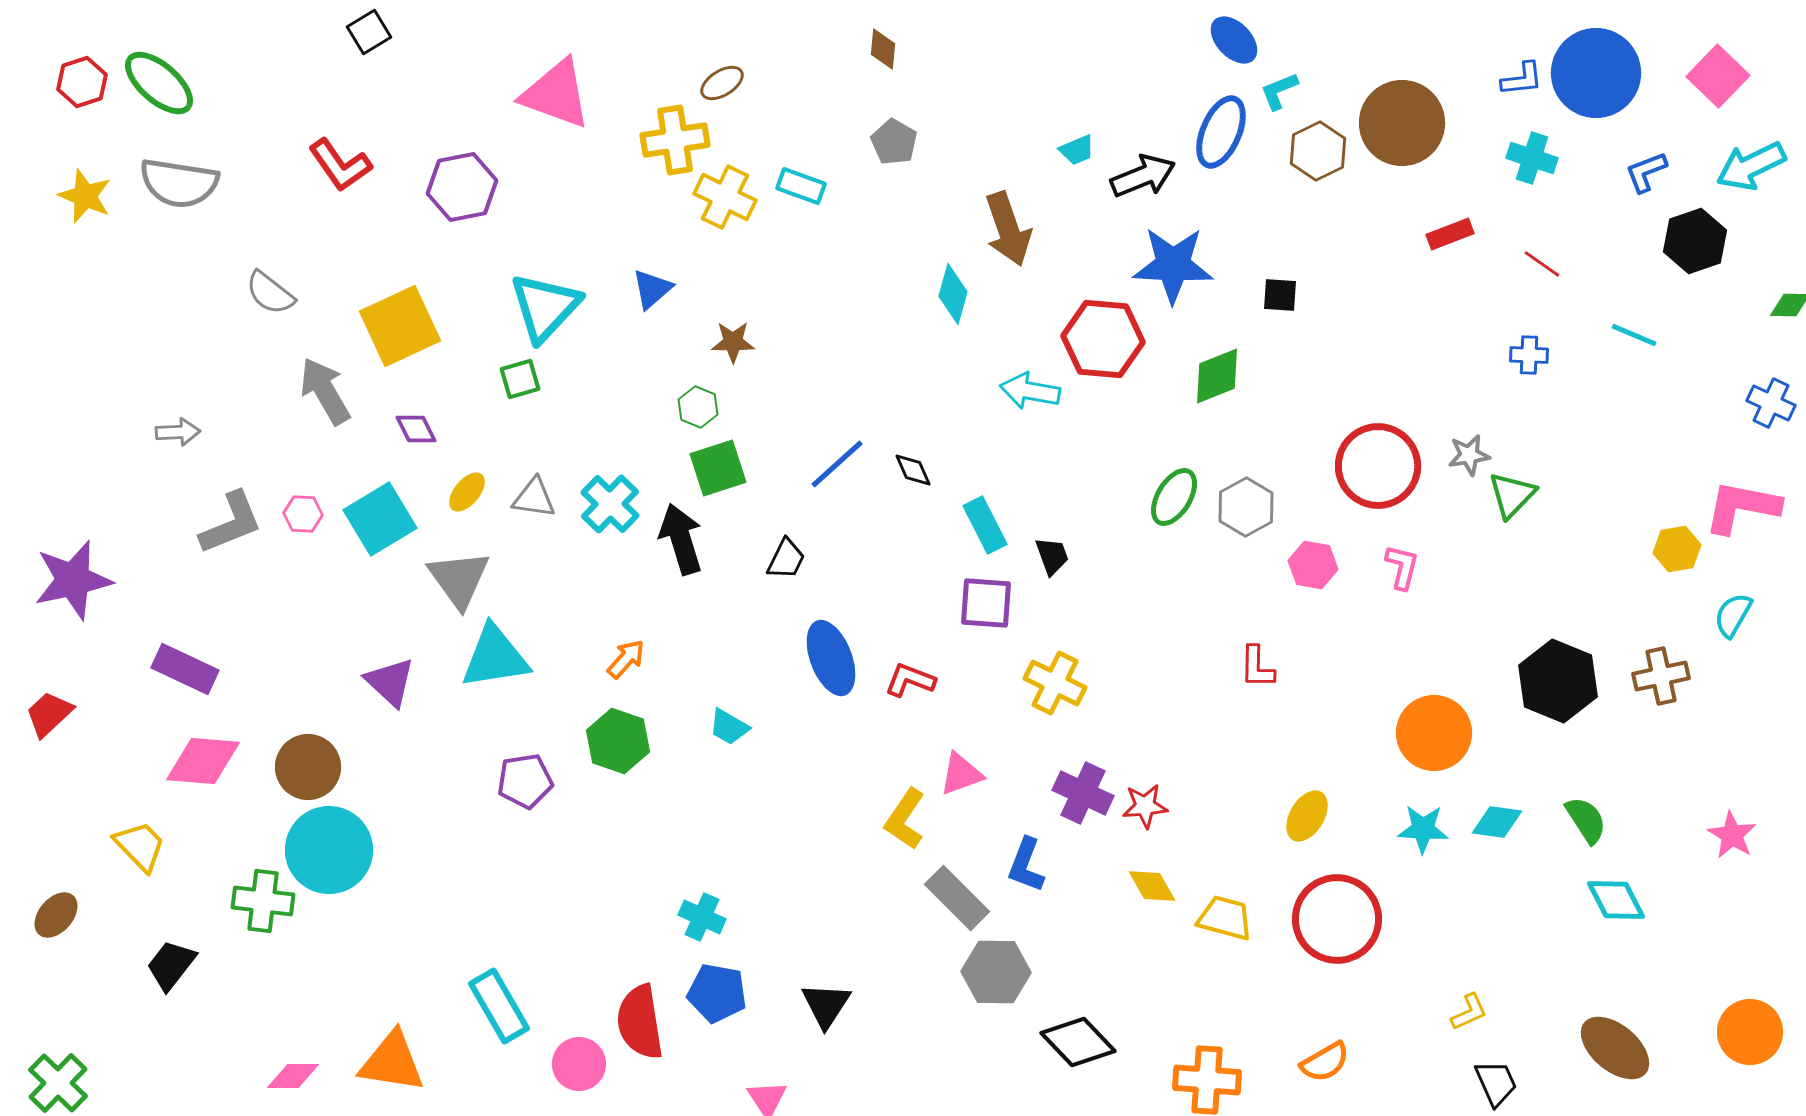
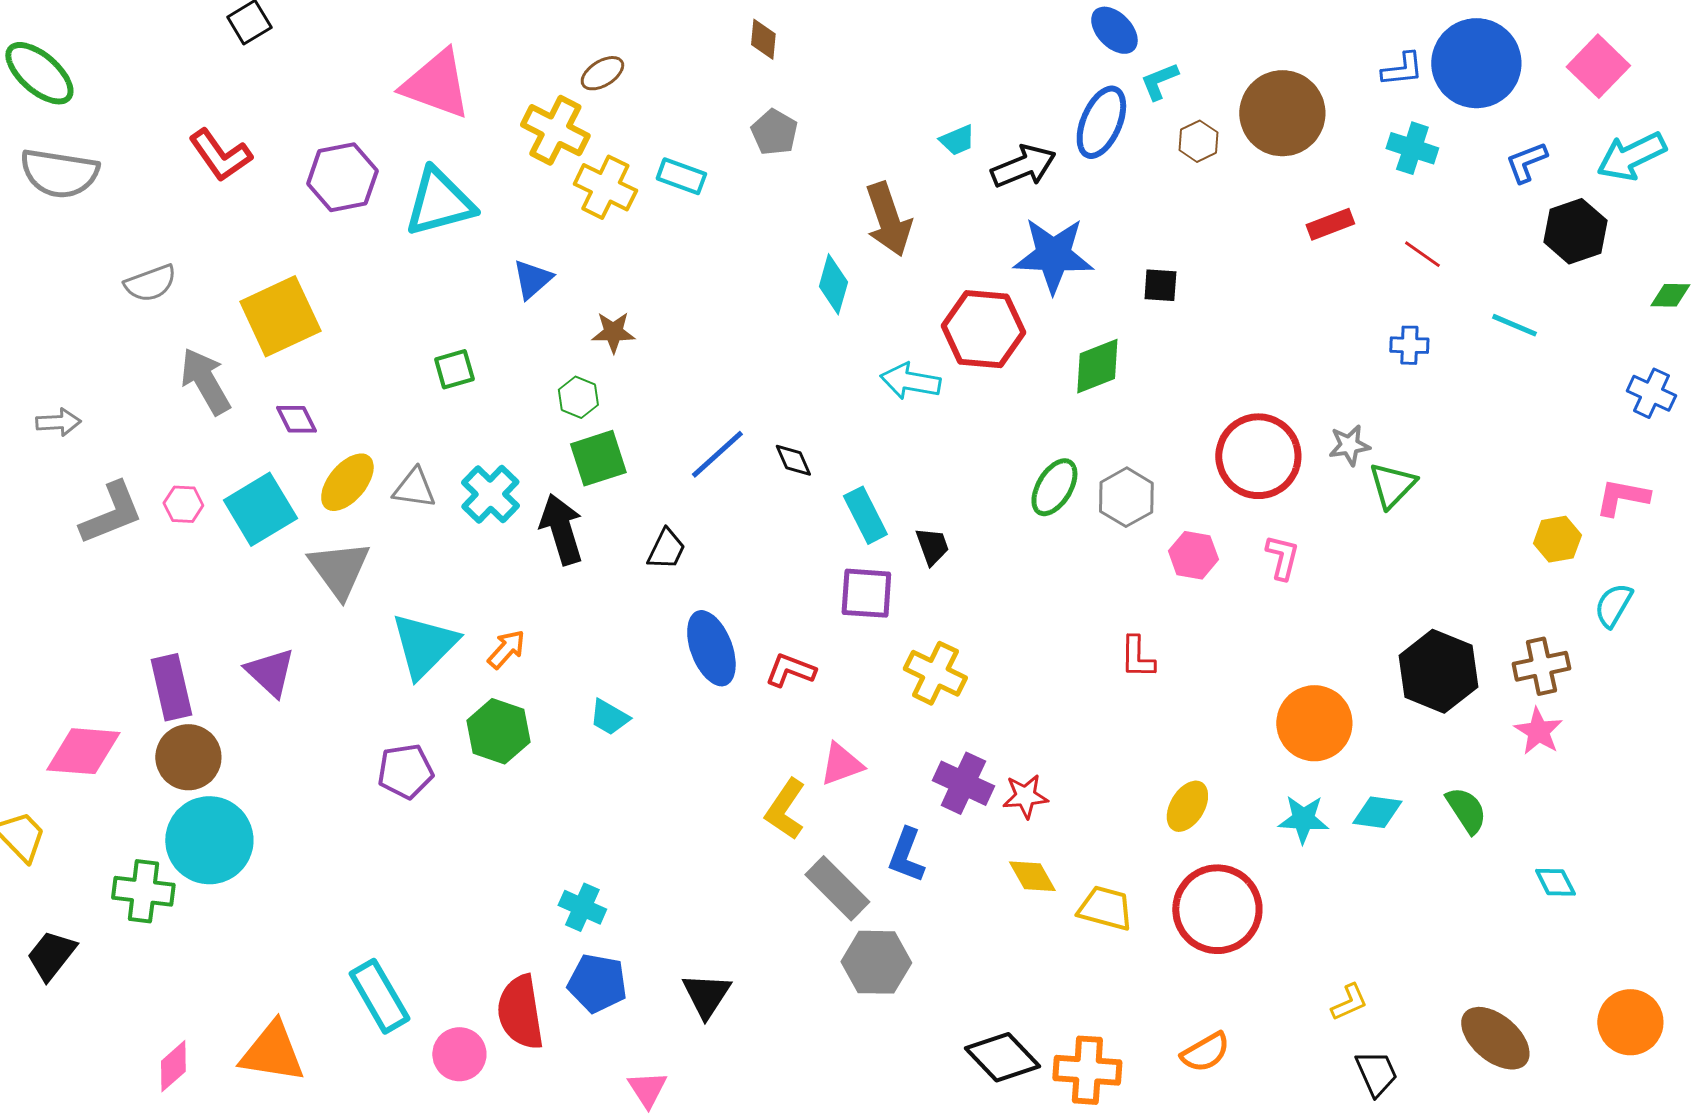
yellow cross: (675, 140) -> (555, 130), turned 36
brown hexagon: (1318, 151) -> (1198, 141), size x0.7
gray semicircle: (270, 293) -> (150, 283), turned -58
cyan triangle: (545, 307) -> (439, 202), moved, turned 32
green square: (520, 379) -> (454, 369), moved
yellow ellipse: (467, 492) -> (347, 482), size x1.5
pink L-shape: (1742, 507) -> (1622, 497), size x0.7
cyan triangle: (495, 657) -> (424, 645), moved, turned -36
purple rectangle: (185, 669) -> (171, 687), moved, turned 52
pink star: (1732, 835) -> (1538, 731), moved
cyan diamond: (1616, 900) -> (1555, 882), moved, size x0.7
black diamond: (1078, 1042) -> (1002, 1057), moved
pink diamond: (293, 1076) -> (173, 1066), turned -42

